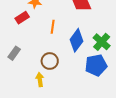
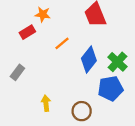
orange line: (53, 27) -> (62, 43), turned 40
brown circle: (50, 61) -> (82, 111), moved

